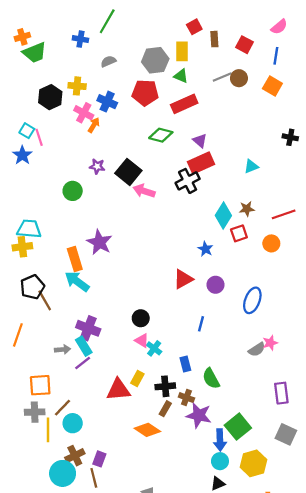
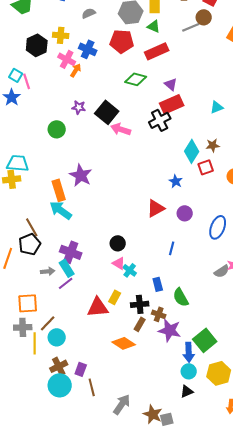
brown circle: (239, 78) -> (204, 17), moved
black pentagon: (32, 287) -> (30, 244), moved
cyan circle: (63, 473) -> (60, 385), moved
brown line: (94, 478) -> (92, 387), moved

